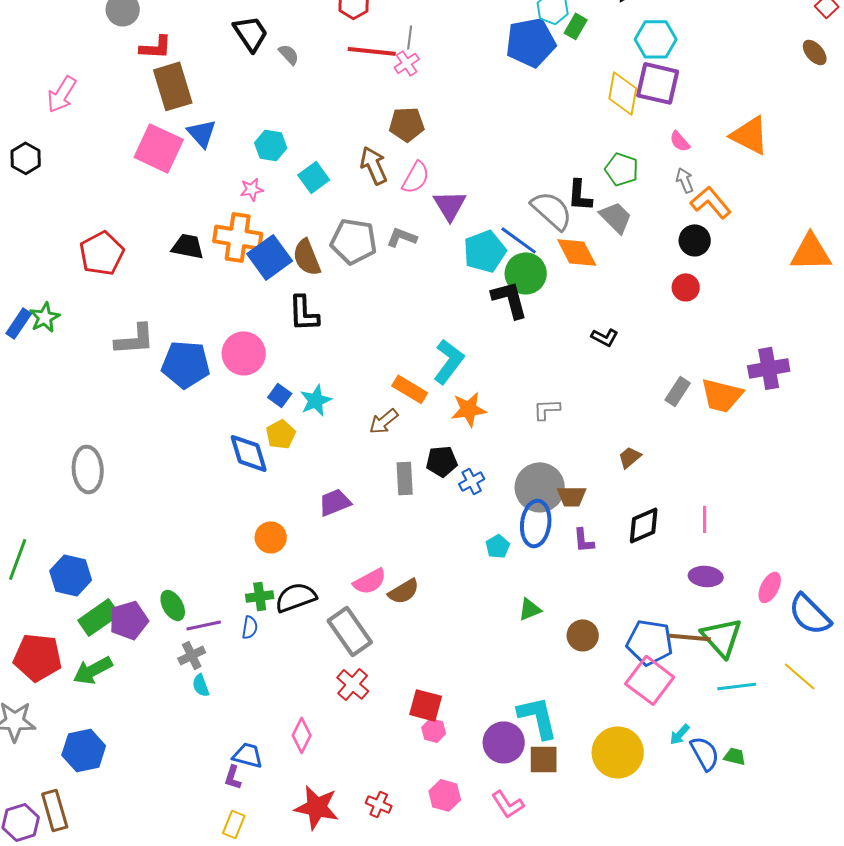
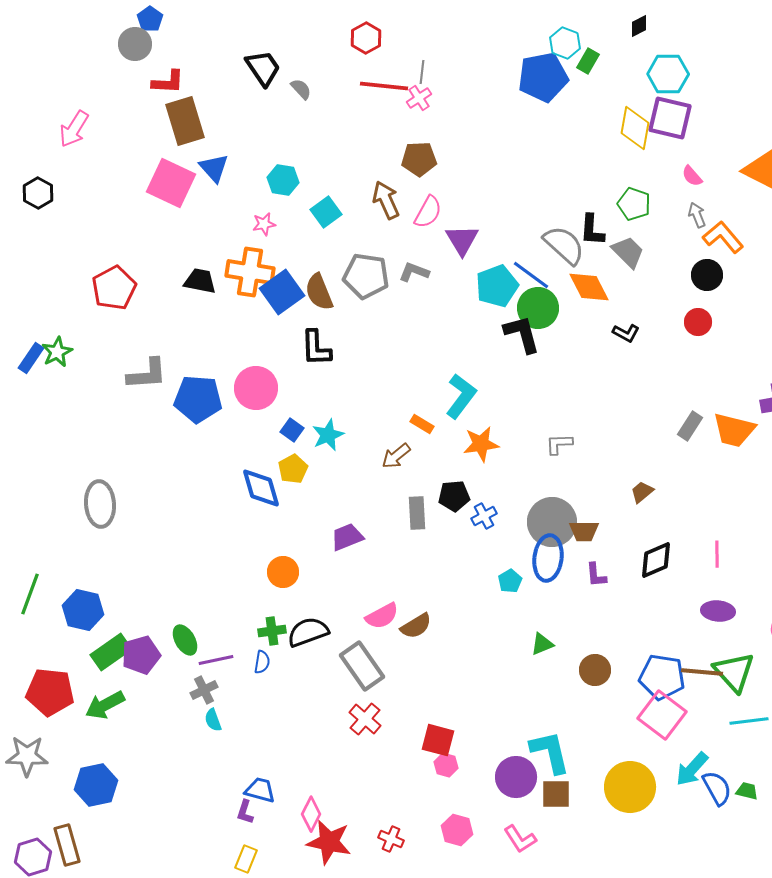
black L-shape: (605, 337) -> (626, 333), moved
orange rectangle: (410, 389) -> (422, 424), size x0.7
cyan arrow: (680, 734) -> (692, 769), size x1.6
pink diamond: (302, 735) -> (311, 814), moved

